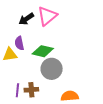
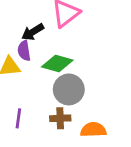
black arrow: (26, 19) -> (33, 32), moved
brown cross: (31, 90) -> (60, 118), moved

